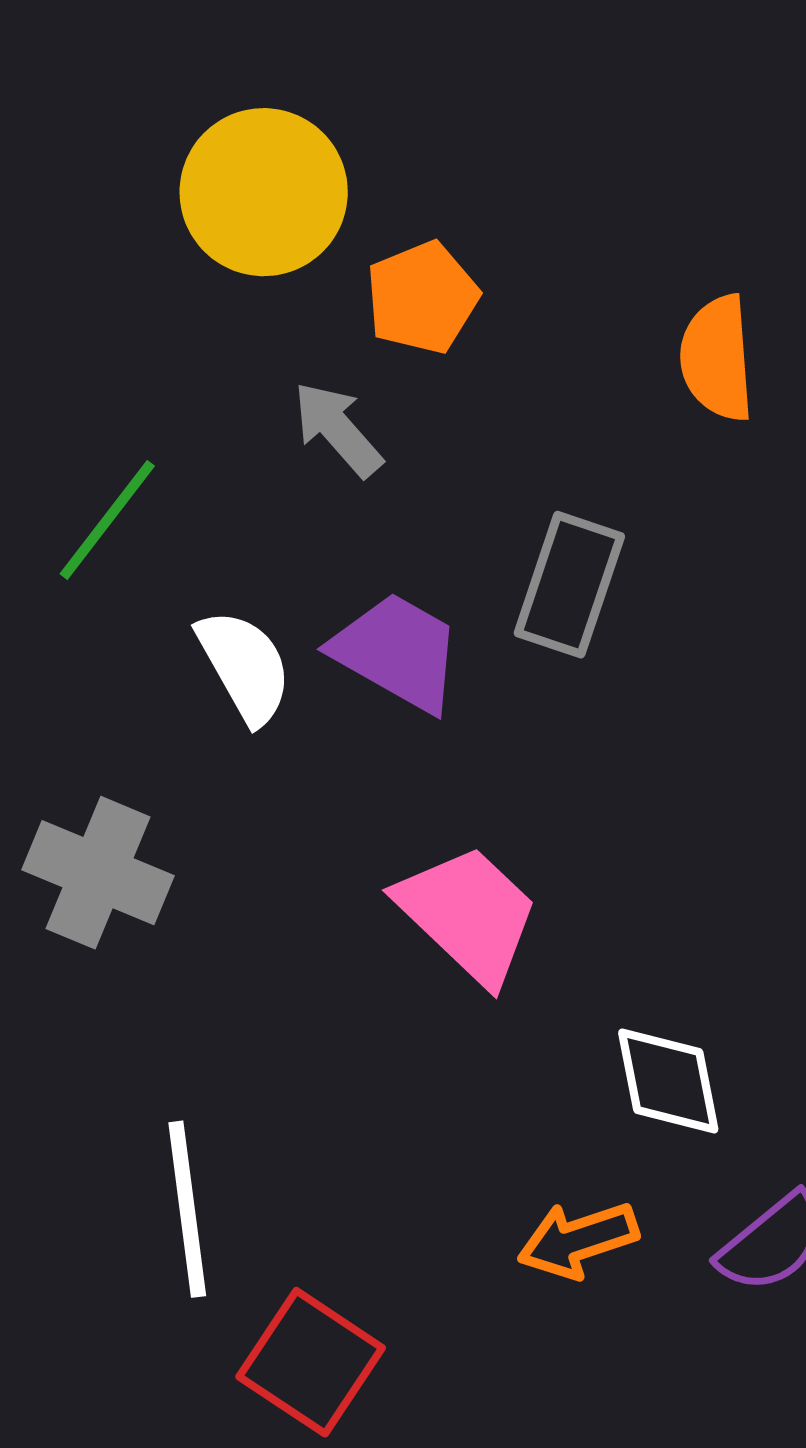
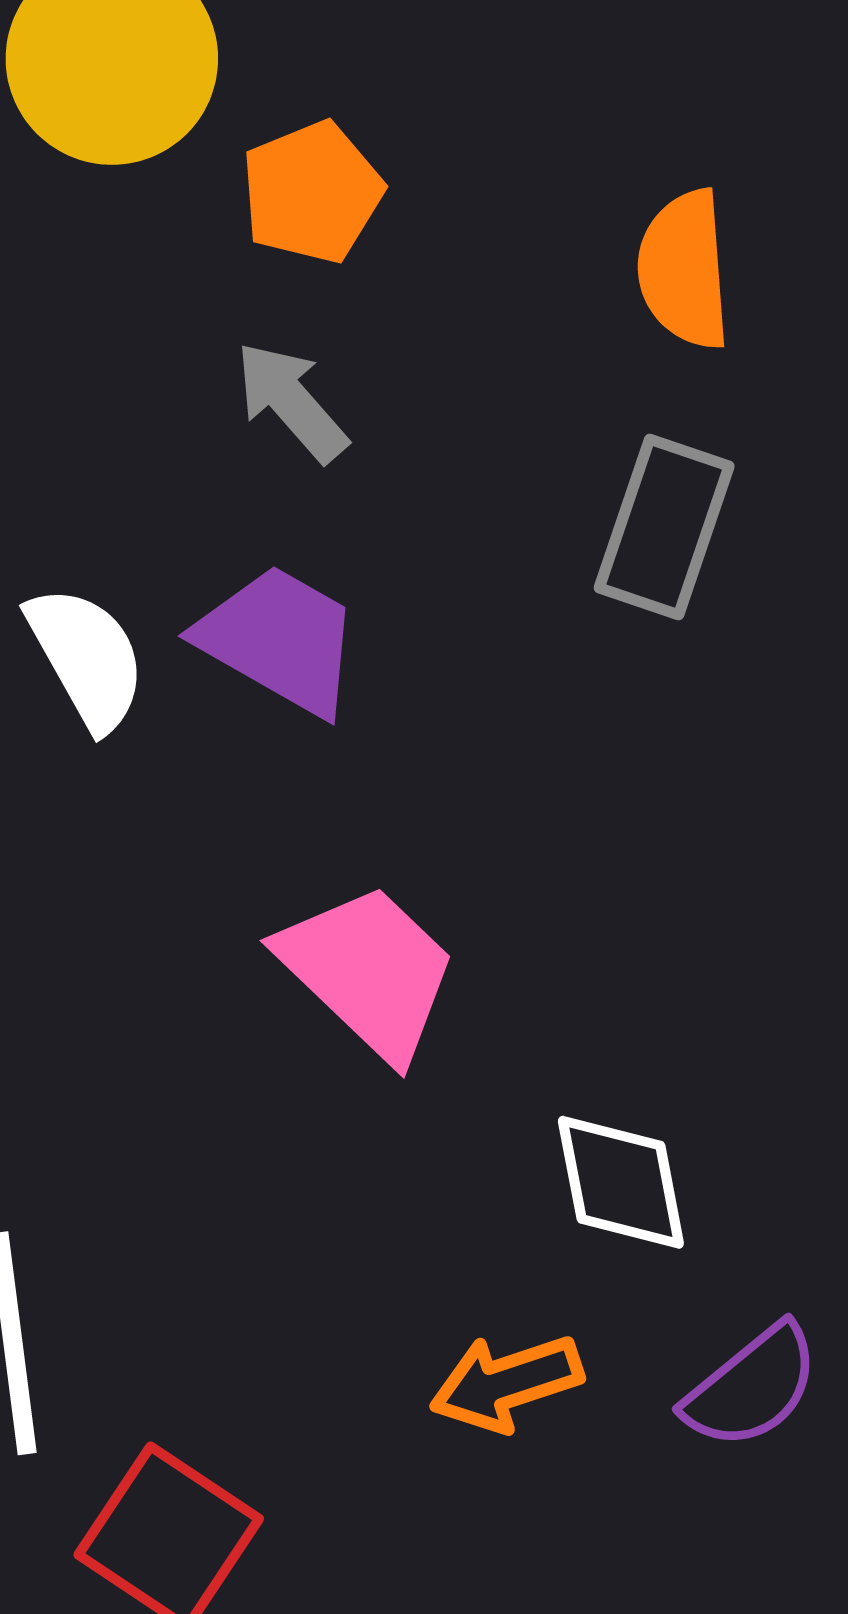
gray arrow: (338, 429) -> (291, 402), moved
gray rectangle: (569, 585) -> (664, 527), moved

